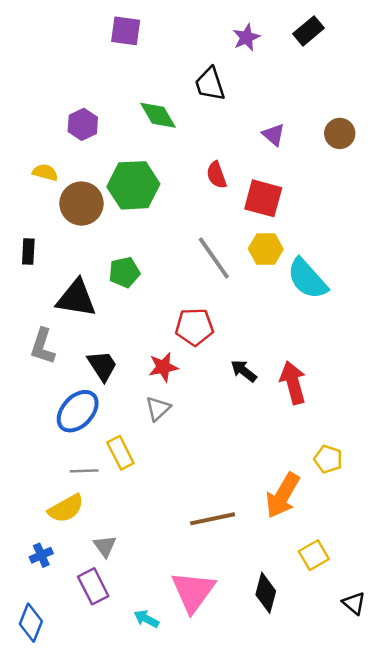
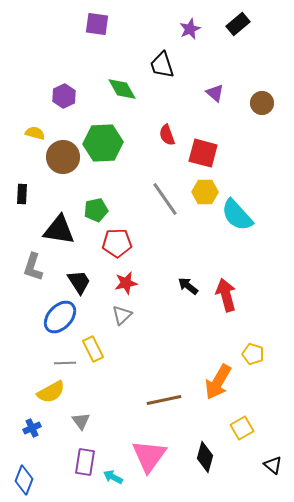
purple triangle: (274, 135) -> (215, 93), moved
red pentagon: (194, 327) -> (117, 243), moved
purple rectangle: (93, 586) -> (85, 462), moved, turned 36

